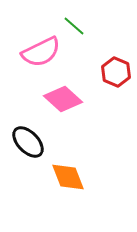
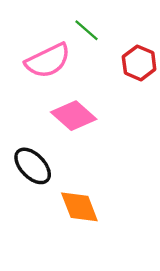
red hexagon: (116, 72) -> (139, 63), moved

